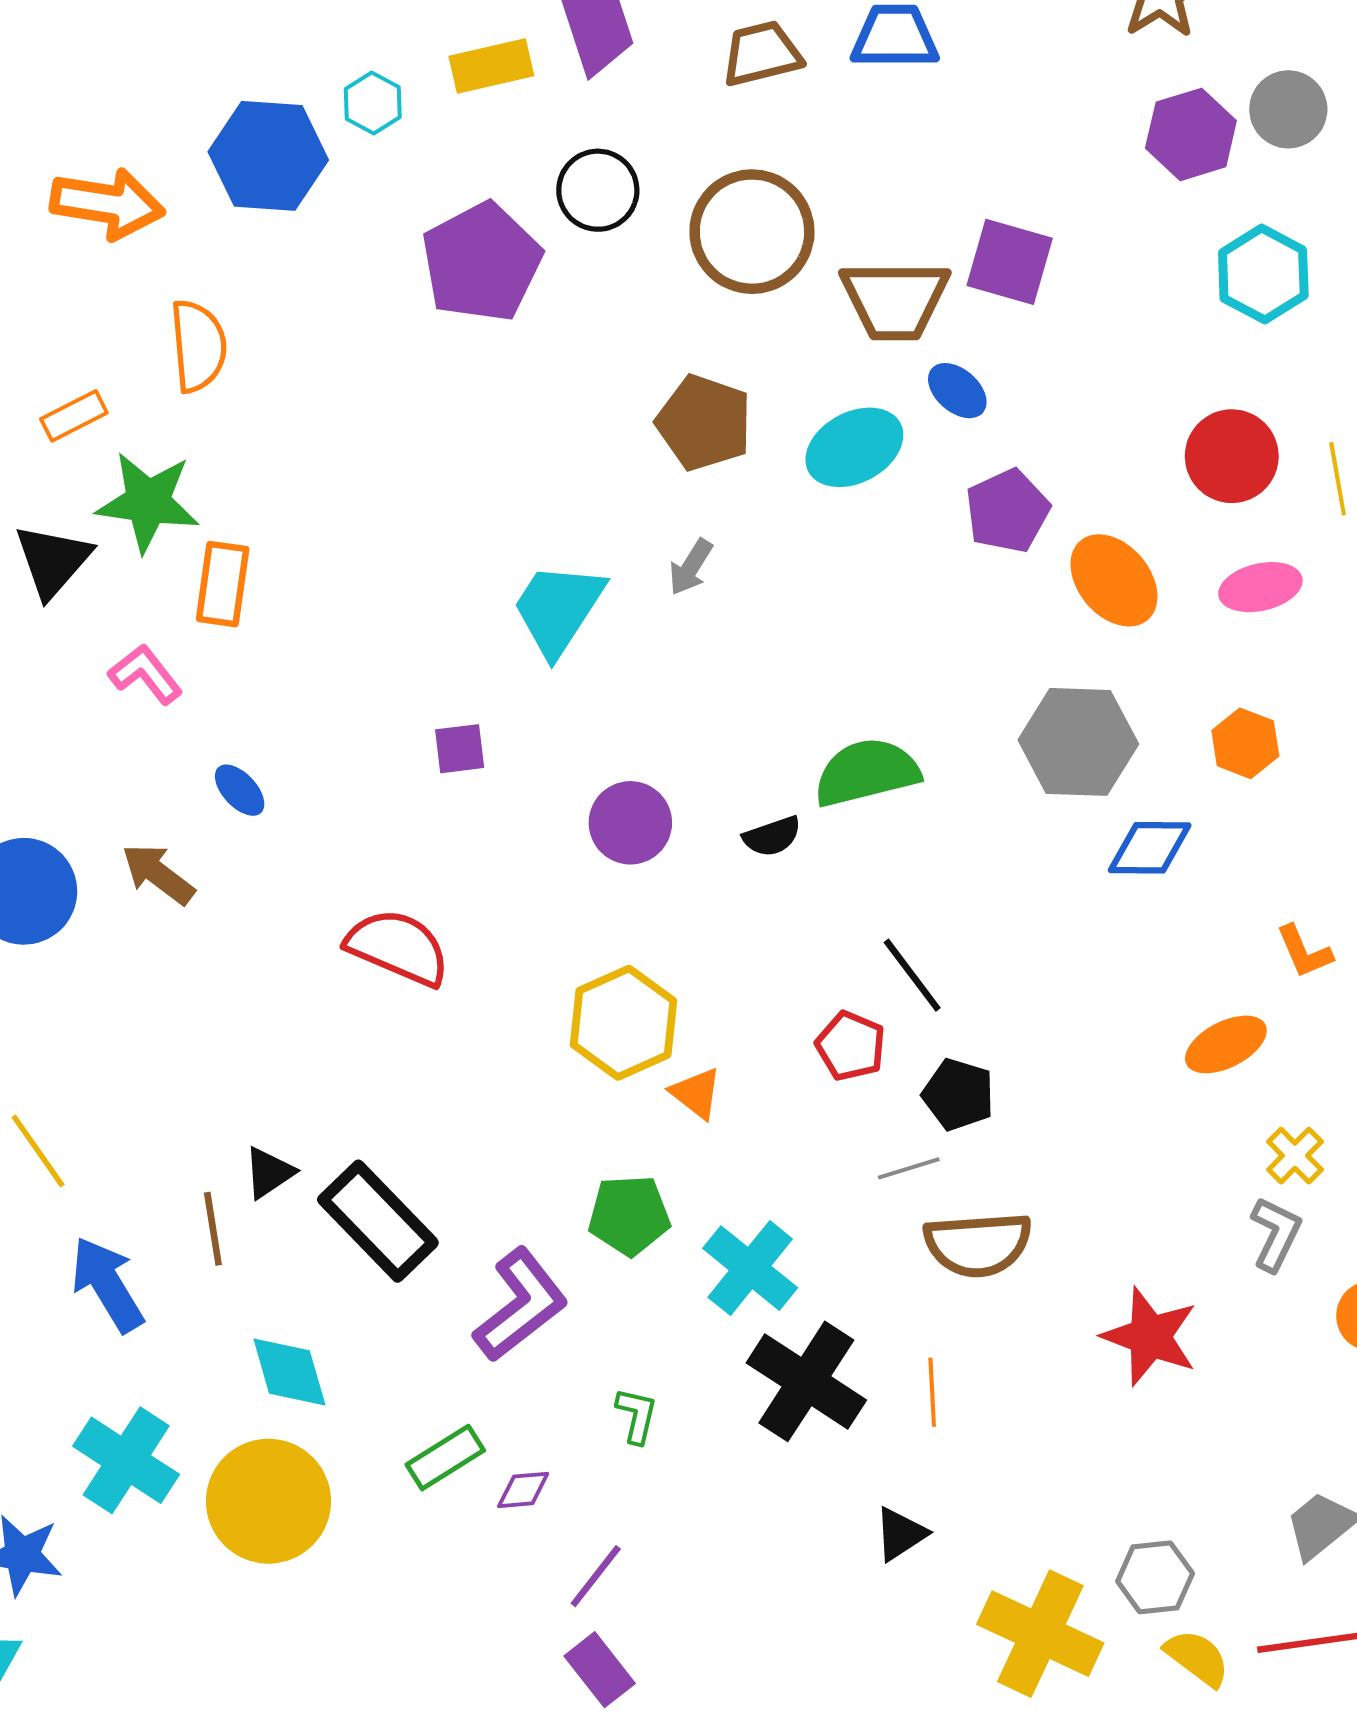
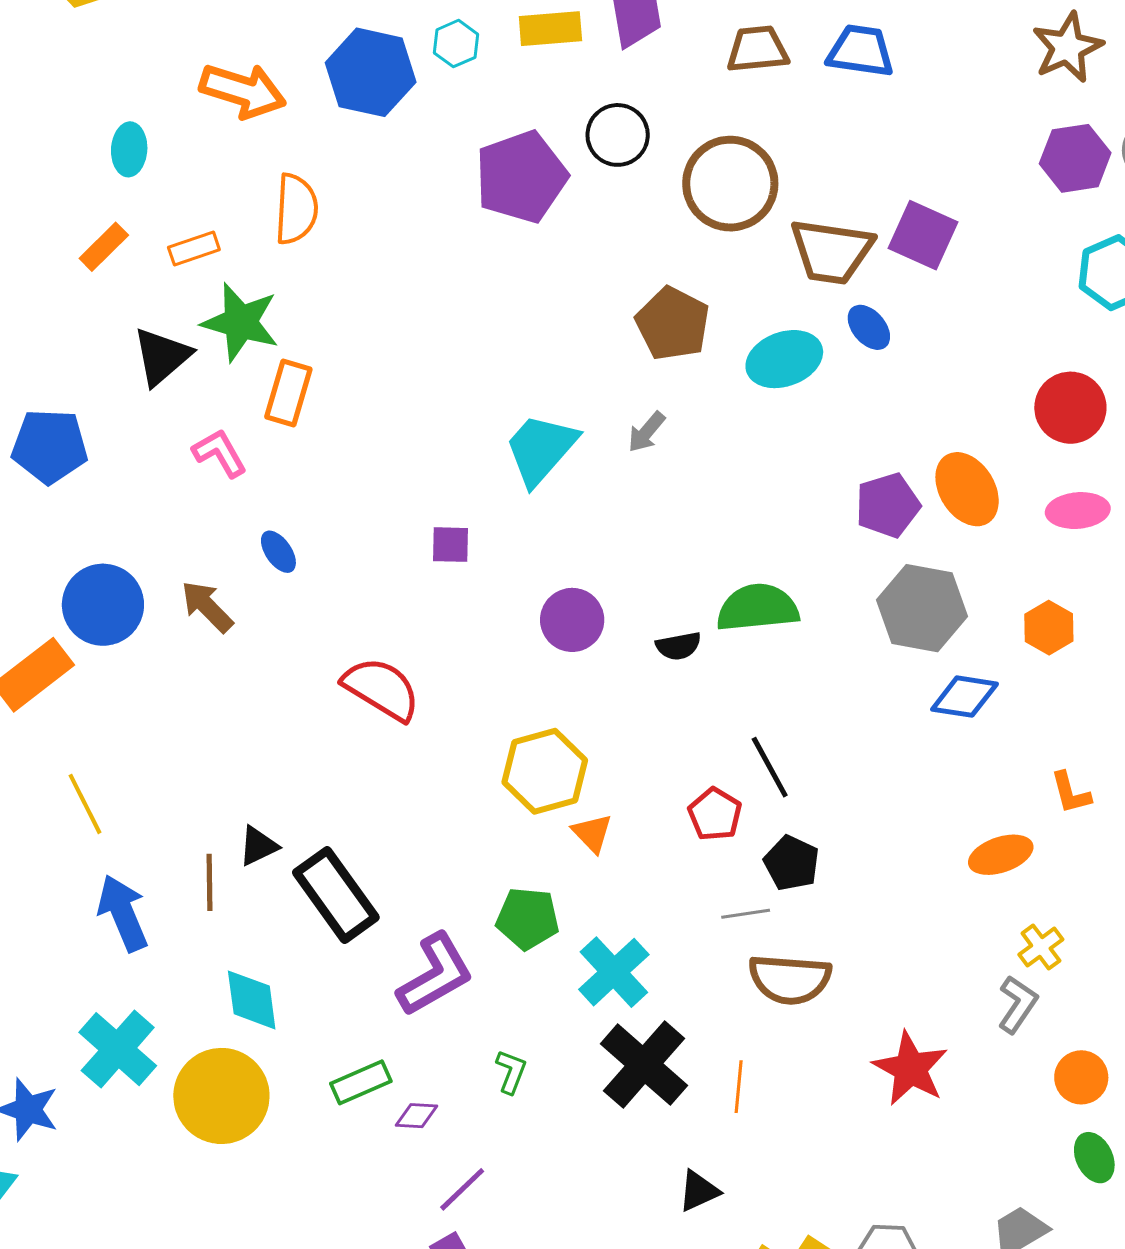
purple pentagon: (1007, 511) -> (888, 505), moved

